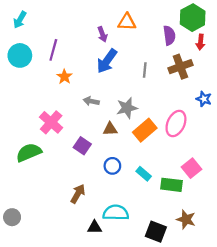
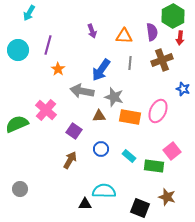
cyan arrow: (20, 20) -> (29, 13), moved
orange triangle: (127, 22) -> (124, 36), moved
blue arrow: (107, 61) -> (101, 70), moved
gray arrow: (91, 101) -> (82, 91), size x1.6
gray star: (127, 108) -> (114, 97), turned 30
orange rectangle: (145, 130) -> (130, 117), turned 50
green semicircle: (29, 152) -> (17, 124), moved
brown arrow: (78, 194) -> (70, 160), moved
gray circle: (12, 217) -> (20, 189), moved

